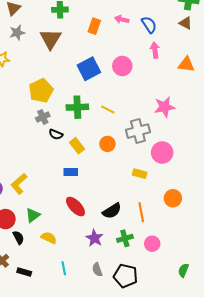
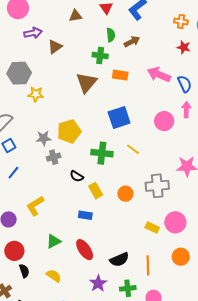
pink arrow: (122, 19) -> (159, 75), size x1.6
orange rectangle: (94, 26) -> (120, 75), moved, turned 70
gray star: (17, 33) -> (44, 138), moved
pink circle: (122, 66) -> (164, 121), moved
yellow line: (108, 109) -> (133, 149), moved
gray cross: (43, 117) -> (54, 157), moved
pink circle: (162, 153) -> (175, 222), moved
yellow L-shape: (19, 184) -> (35, 206), moved
green triangle: (33, 215) -> (54, 241), moved

